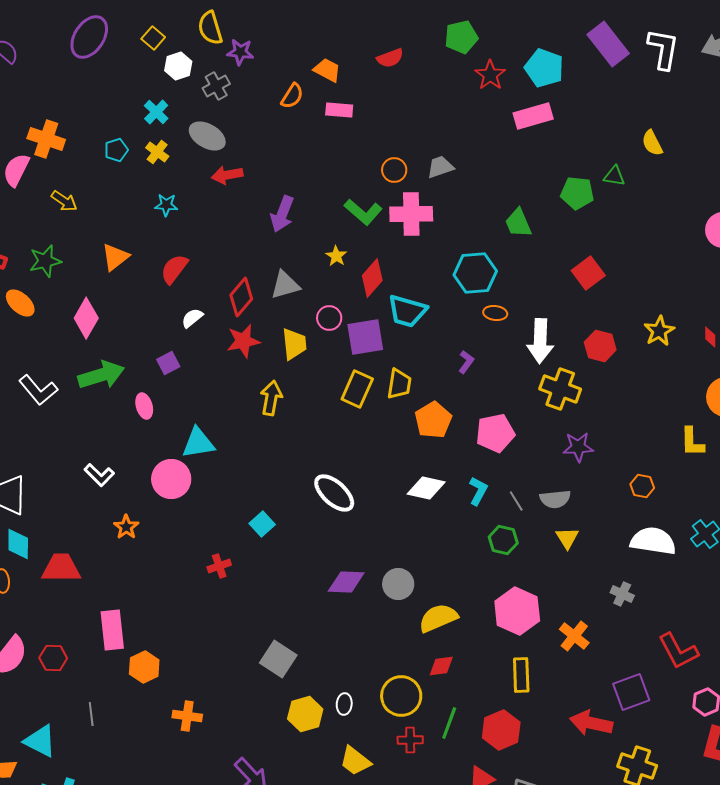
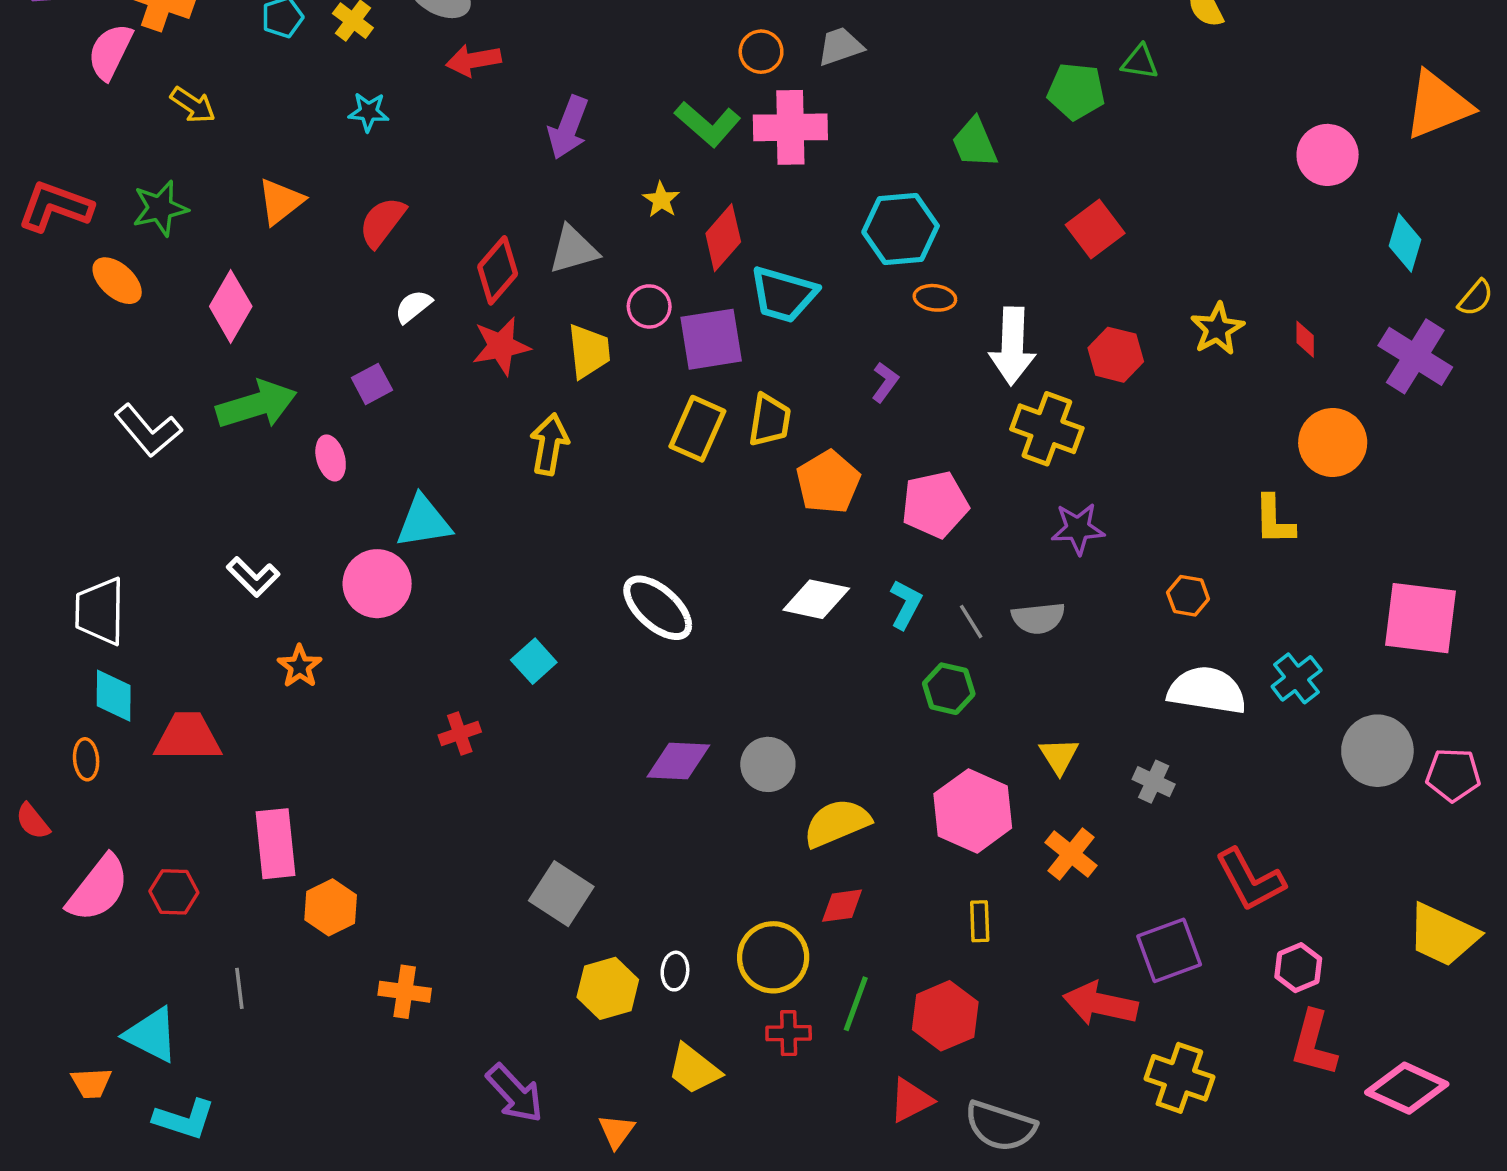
yellow triangle: (567, 538) -> (1059, 756), moved
yellow rectangle: (521, 675) -> (980, 921), size x0.7

